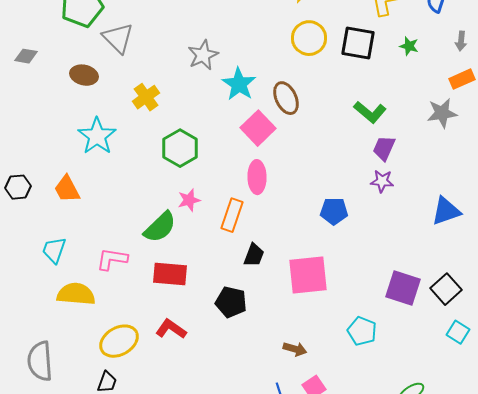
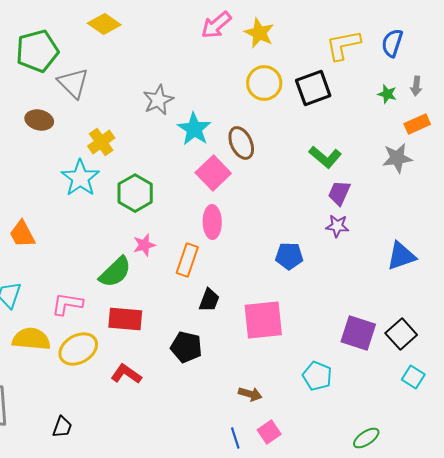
black square: (358, 43) -> (313, 88), turned -30
green star: (409, 46) -> (387, 94), moved
cyan star: (97, 136) -> (80, 178), moved
yellow ellipse: (119, 341) -> (78, 349), moved

